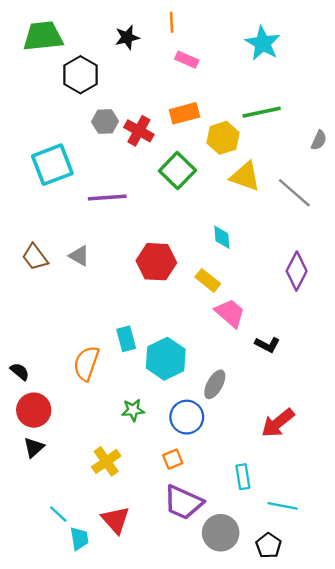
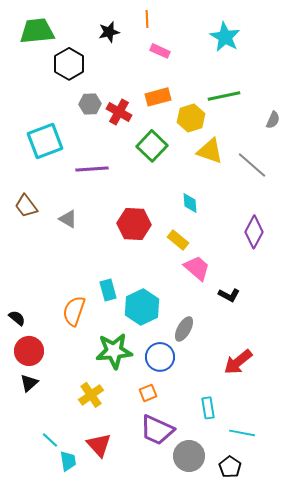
brown trapezoid: (35, 257) -> (26, 206), moved
green star: (133, 410) -> (114, 351), size x1.8

